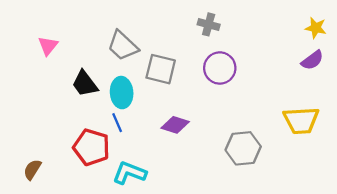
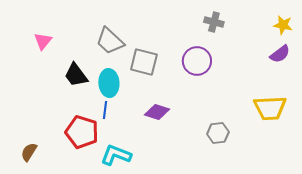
gray cross: (209, 24) -> (214, 22), moved
blue line: (117, 123) -> (105, 110), turned 30
gray hexagon: (243, 148) -> (218, 133), size x0.7

